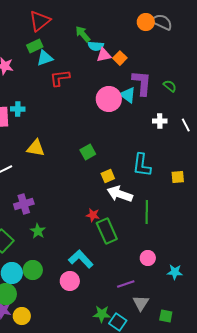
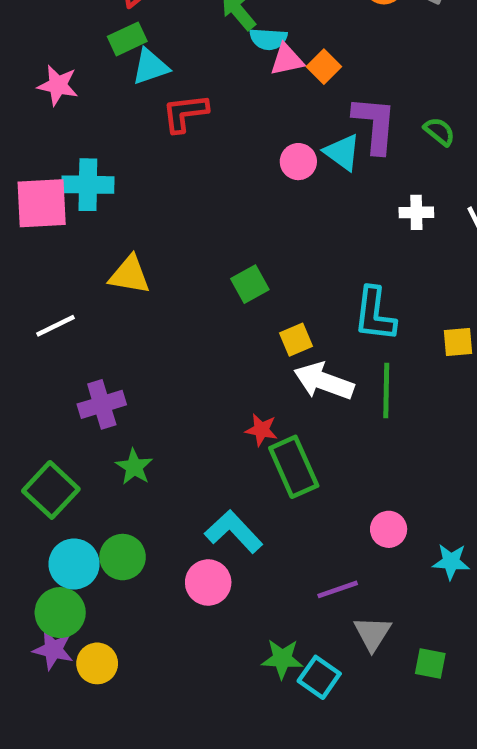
pink circle: (109, 99) -> (298, 162), size x0.6
cyan cross: (18, 109) -> (88, 185), size x1.5
green line: (147, 212) -> (386, 391), moved

